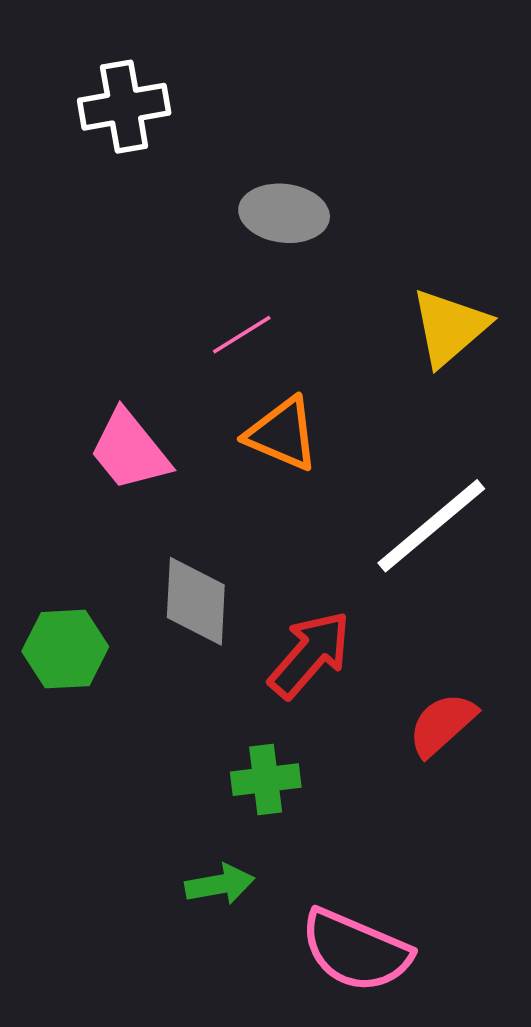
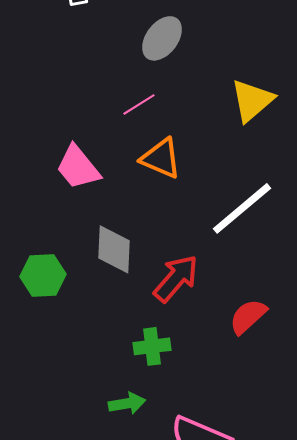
gray ellipse: (284, 213) -> (162, 38), turned -60

